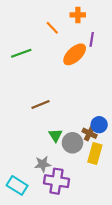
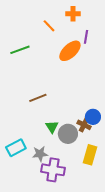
yellow rectangle: (95, 153) -> (90, 155), moved
cyan rectangle: (17, 185) -> (16, 148), moved, turned -60

